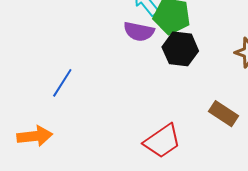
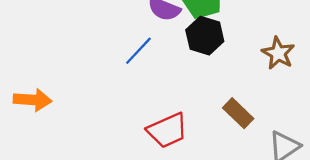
blue line: (62, 83) -> (138, 51), moved

